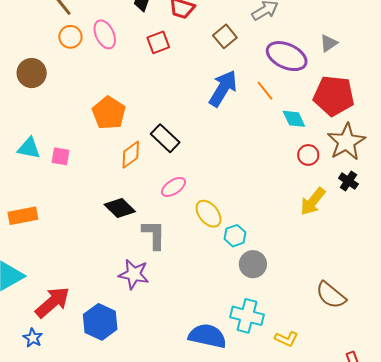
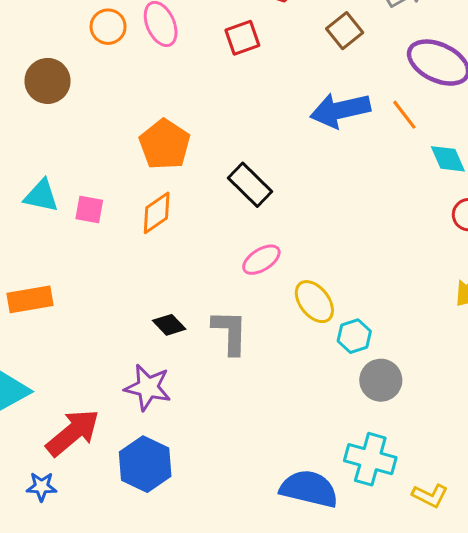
blue arrow: (223, 88) -> (340, 110), turned -135
orange diamond: (131, 155) -> (157, 213), moved
black diamond: (120, 208) -> (169, 325), moved, size x0.7
purple star: (134, 274) -> (148, 387), moved
blue star: (33, 338) -> (41, 487), turned -30

